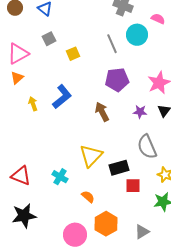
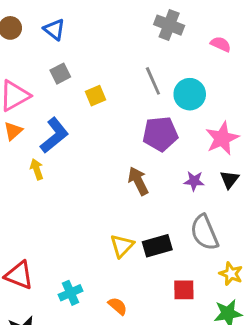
cyan circle: (137, 35) -> (190, 94), moved
blue L-shape: (62, 97) -> (54, 135), moved
yellow triangle: (91, 156) -> (122, 246), size x0.7
black rectangle: (119, 168) -> (157, 246), moved
cyan cross: (60, 177) -> (71, 293), moved, turned 35

